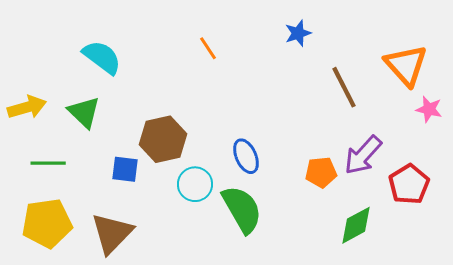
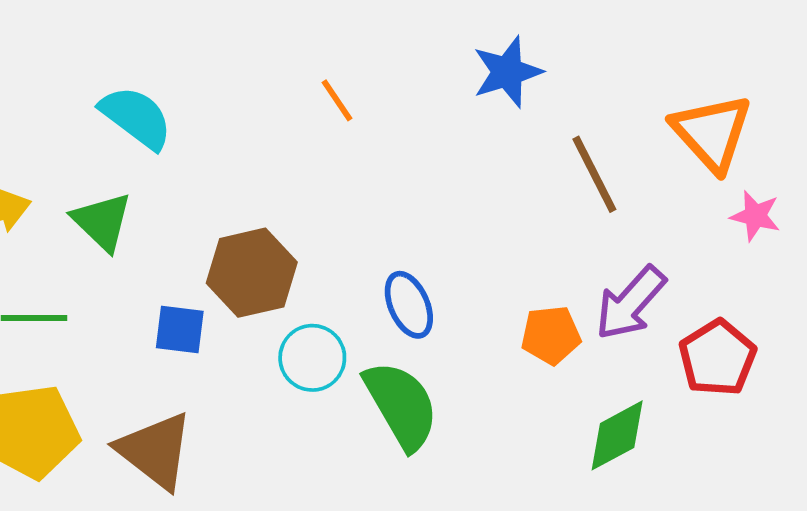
blue star: (298, 33) -> (507, 72), size x1.4
brown triangle: (112, 233) -> (155, 451), turned -36

